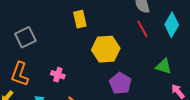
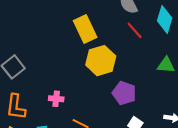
yellow rectangle: (80, 19) -> (85, 29), moved, size x1.4

